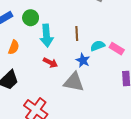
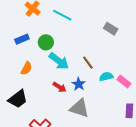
brown line: (77, 33) -> (88, 63), turned -40
cyan arrow: (46, 36) -> (59, 61), turned -55
blue star: (83, 60) -> (79, 84), moved

